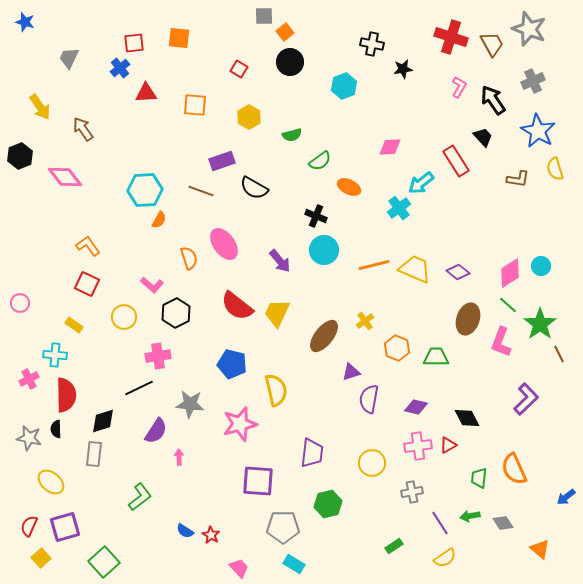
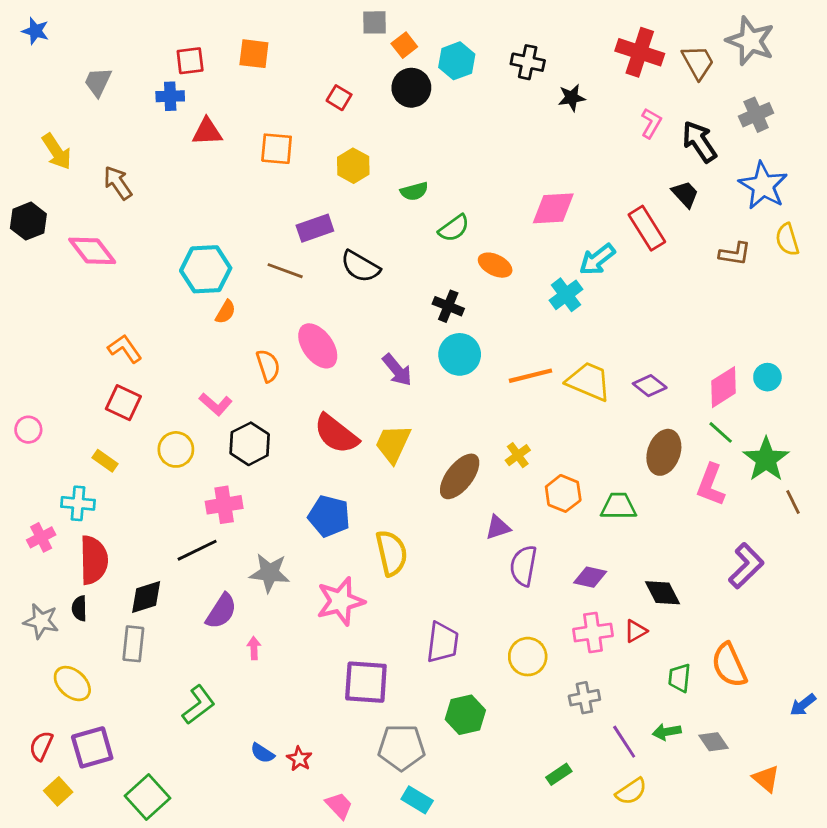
blue cross: (120, 68) -> (170, 96), turned 36
cyan hexagon: (344, 86) -> (457, 61), moved
pink diamond: (390, 147) -> (553, 208), size x1.4

